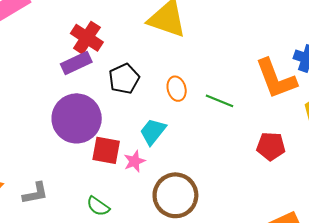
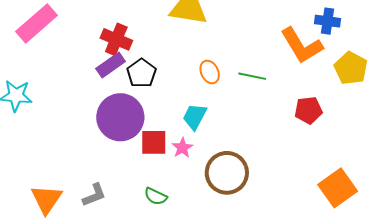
black pentagon: (124, 79) -> (141, 73), moved

